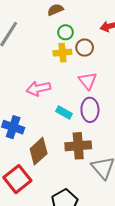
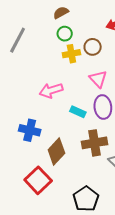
green circle: (65, 32) -> (65, 34), moved

